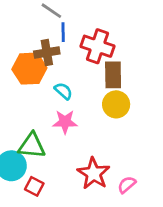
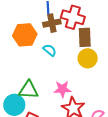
brown cross: (47, 53) -> (52, 23), moved
pink star: (65, 122) -> (62, 89), moved

